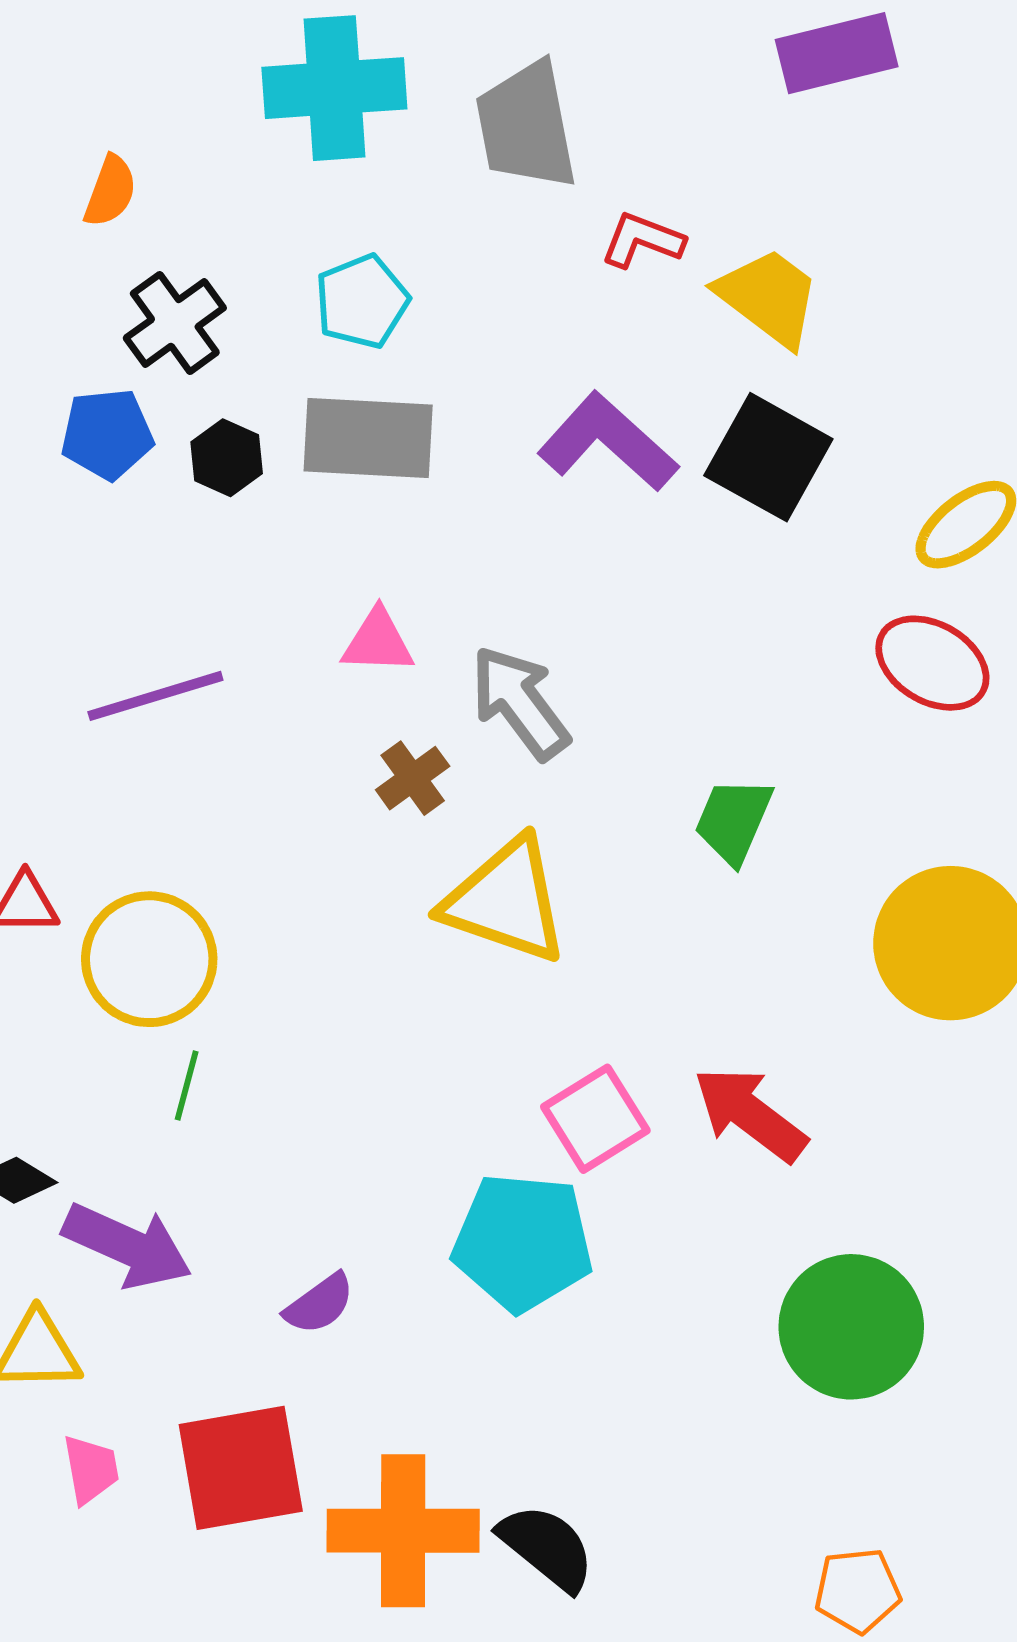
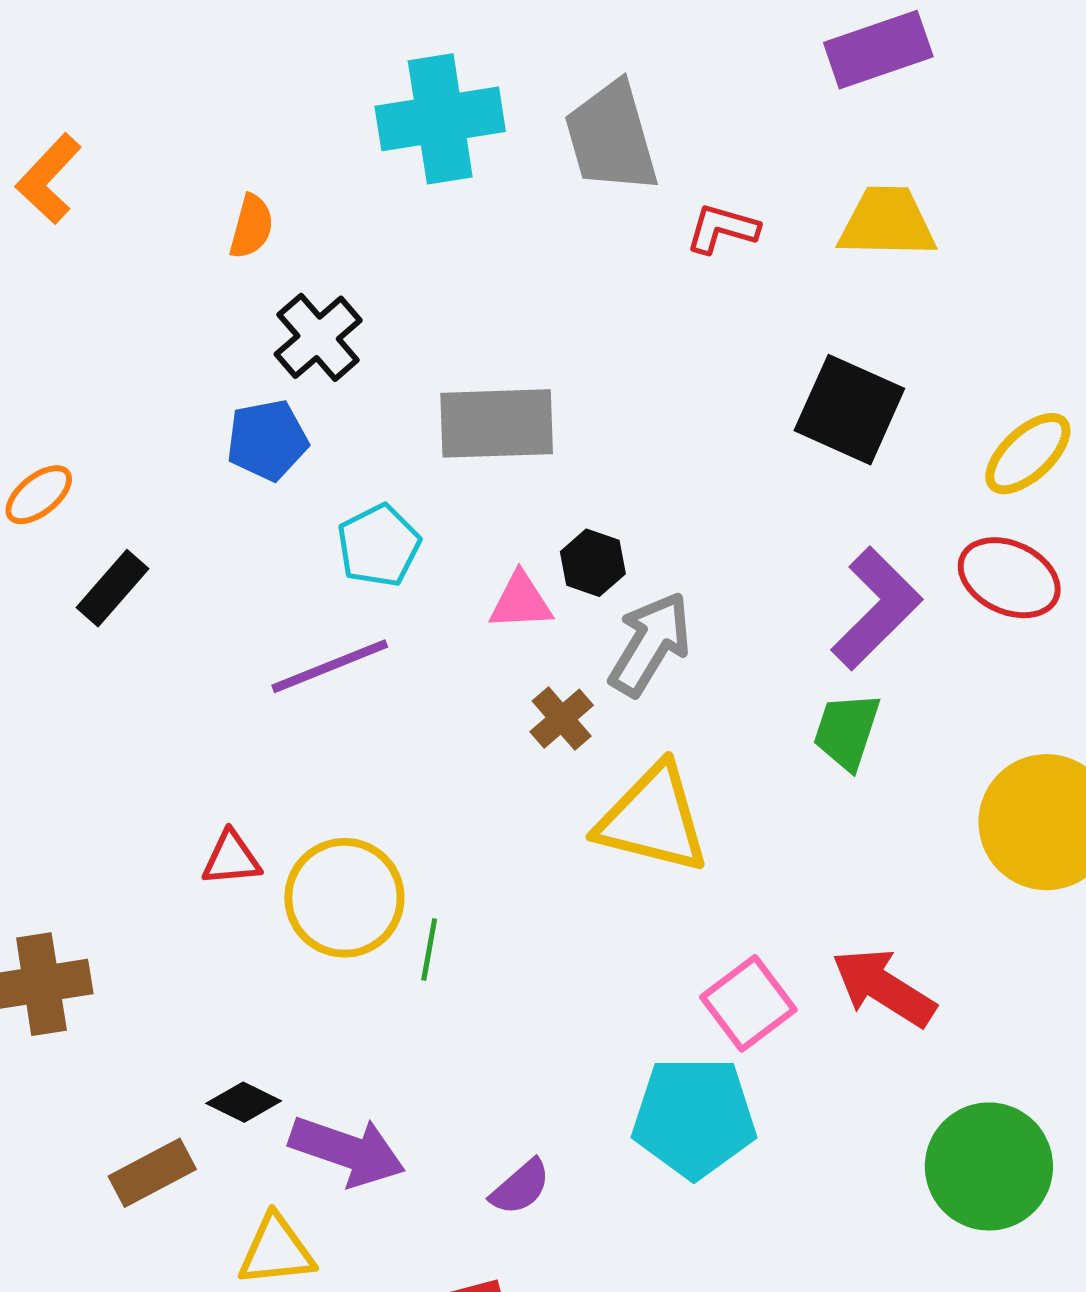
yellow trapezoid: (769, 297) -> (887, 222), moved, turned -31
cyan pentagon: (362, 301) -> (379, 546), moved
purple L-shape: (608, 442) -> (877, 608), moved, turned 98
black hexagon: (227, 458) -> (593, 563), moved
gray arrow: (520, 702) -> (650, 644), turned 73
green line: (187, 1085) -> (429, 950), moved

